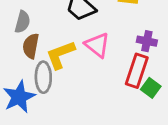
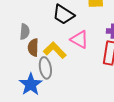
yellow L-shape: (60, 55) -> (55, 50), turned 75

